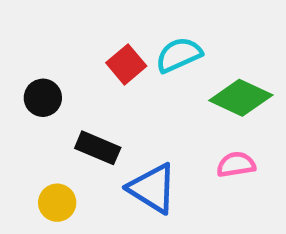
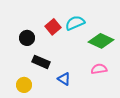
black circle: (43, 98) -> (27, 38), moved
blue triangle: (153, 188) -> (64, 79), size x0.6

